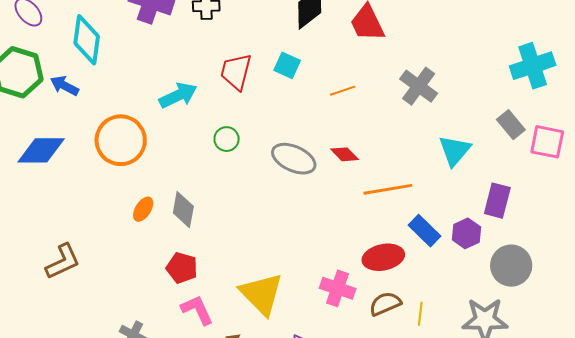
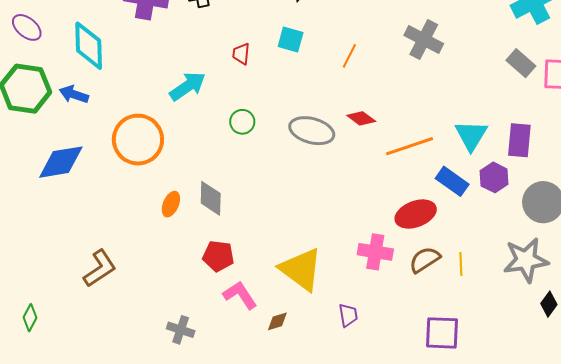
red trapezoid: (236, 72) -> (241, 54), size x0.6
orange line: (343, 91) -> (349, 56), turned -35
cyan triangle: (455, 151) -> (471, 135), moved

